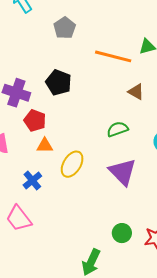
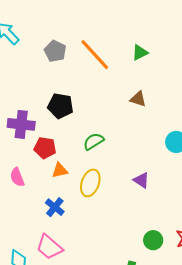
orange line: (113, 56) -> (95, 55), moved, turned 45
green semicircle: (117, 129) -> (94, 141), moved
purple triangle: (123, 172) -> (141, 180), size x0.6

